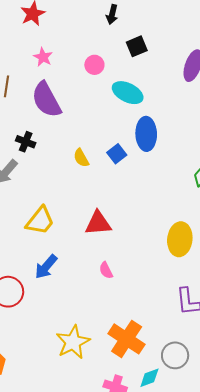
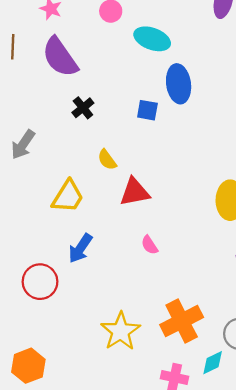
black cross: (26, 142) -> (83, 108), moved, turned 36
blue square: (117, 154) -> (147, 110), turned -36
yellow semicircle: (81, 158) -> (107, 160), moved
orange cross: (127, 339) -> (182, 321), turned 36

